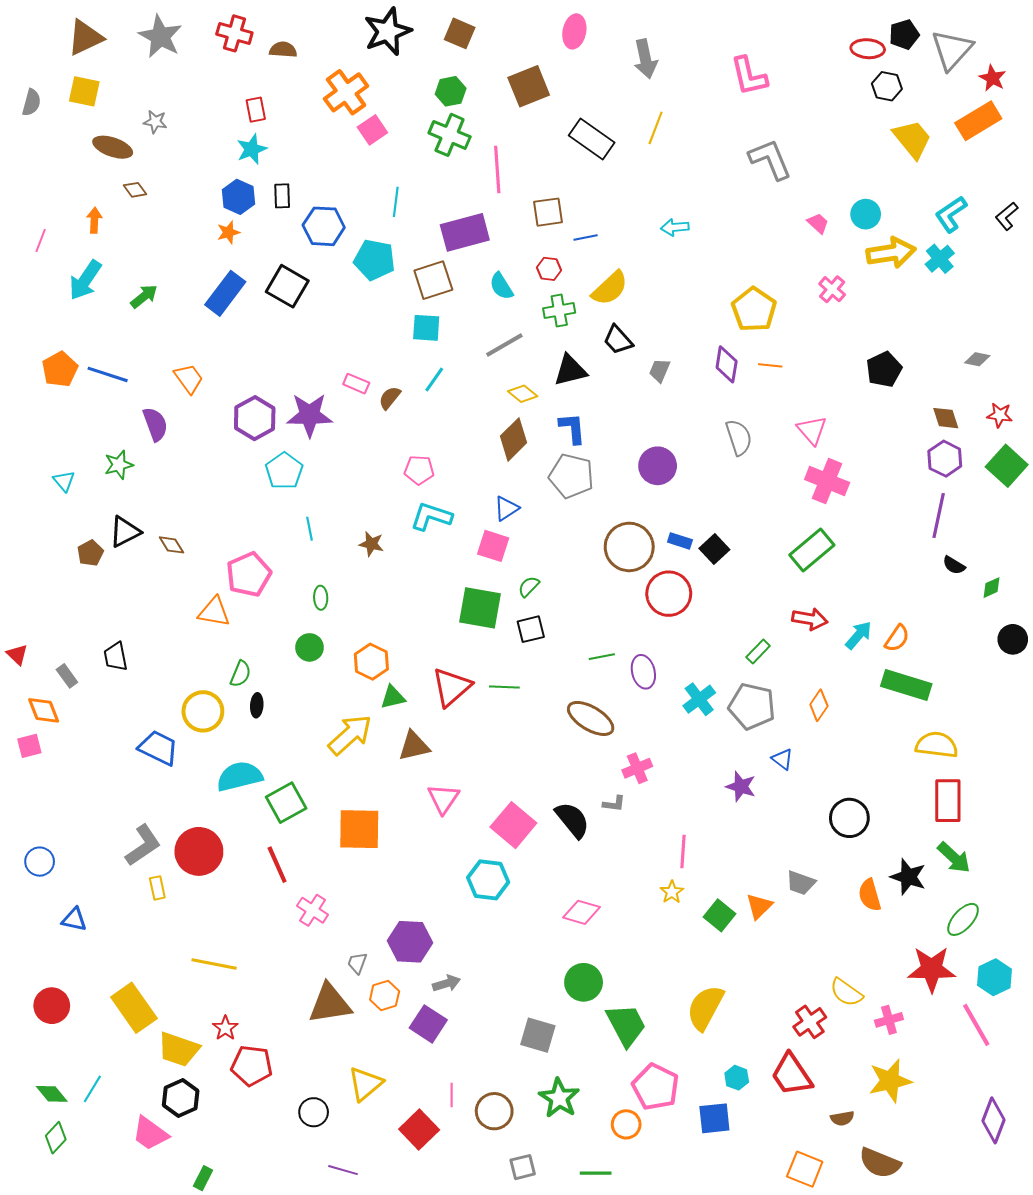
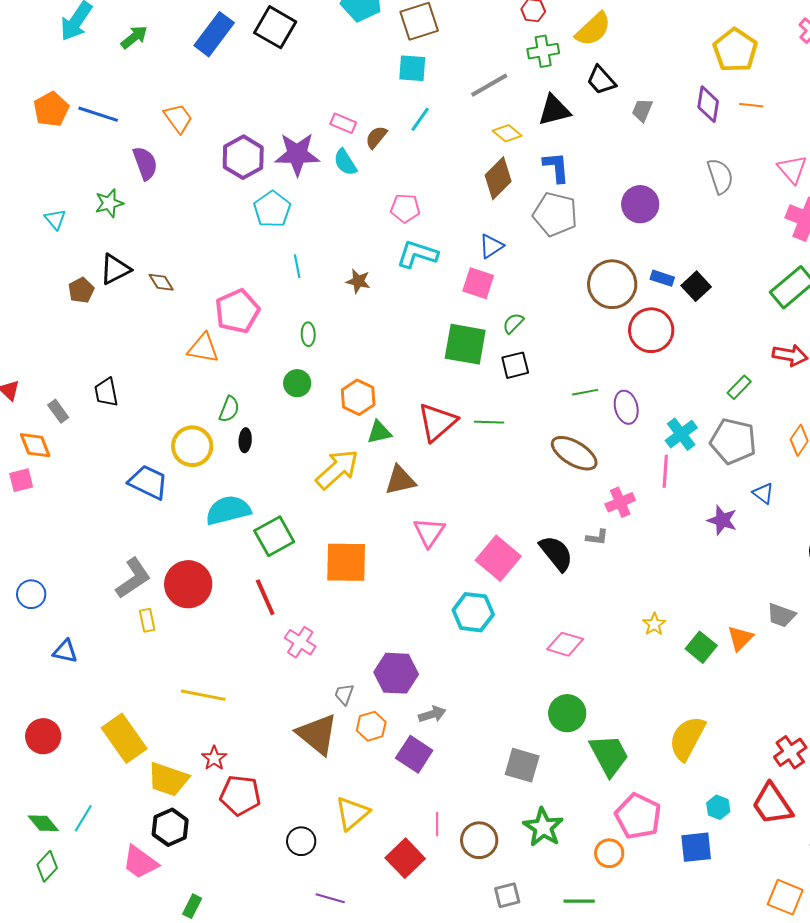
cyan semicircle: (501, 286) -> (345, 162), moved
pink line: (683, 851) -> (665, 471), moved
brown triangle: (330, 1004) -> (317, 734), turned 48

